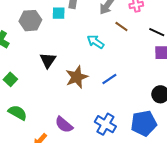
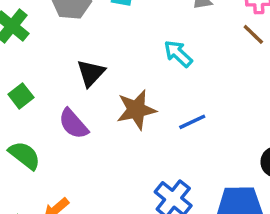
brown line: (121, 27) -> (253, 34), moved
purple semicircle: (64, 125) -> (73, 124), moved

